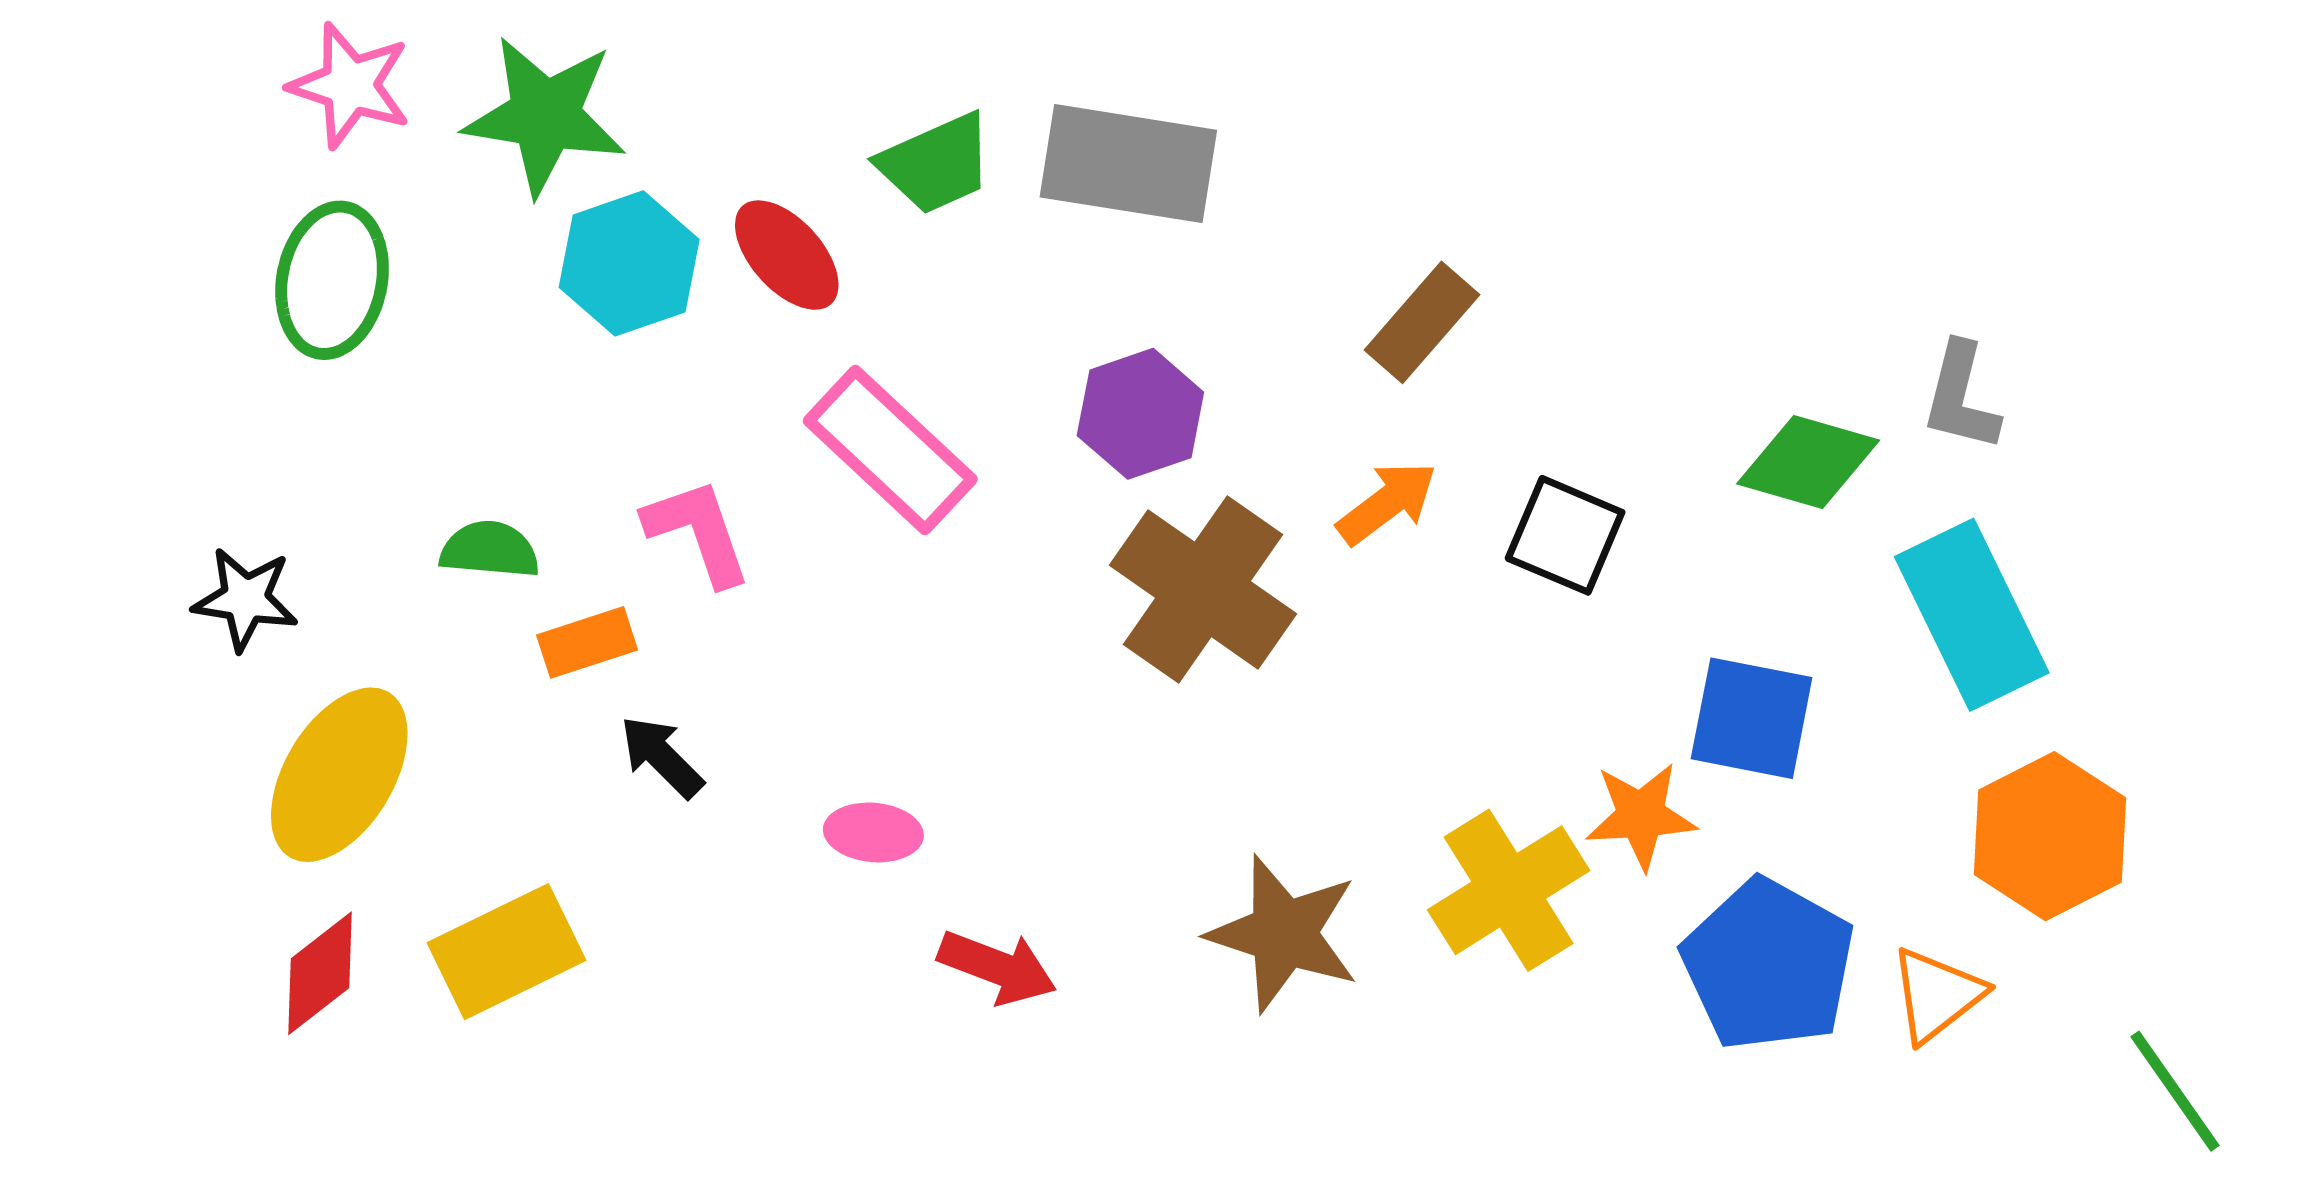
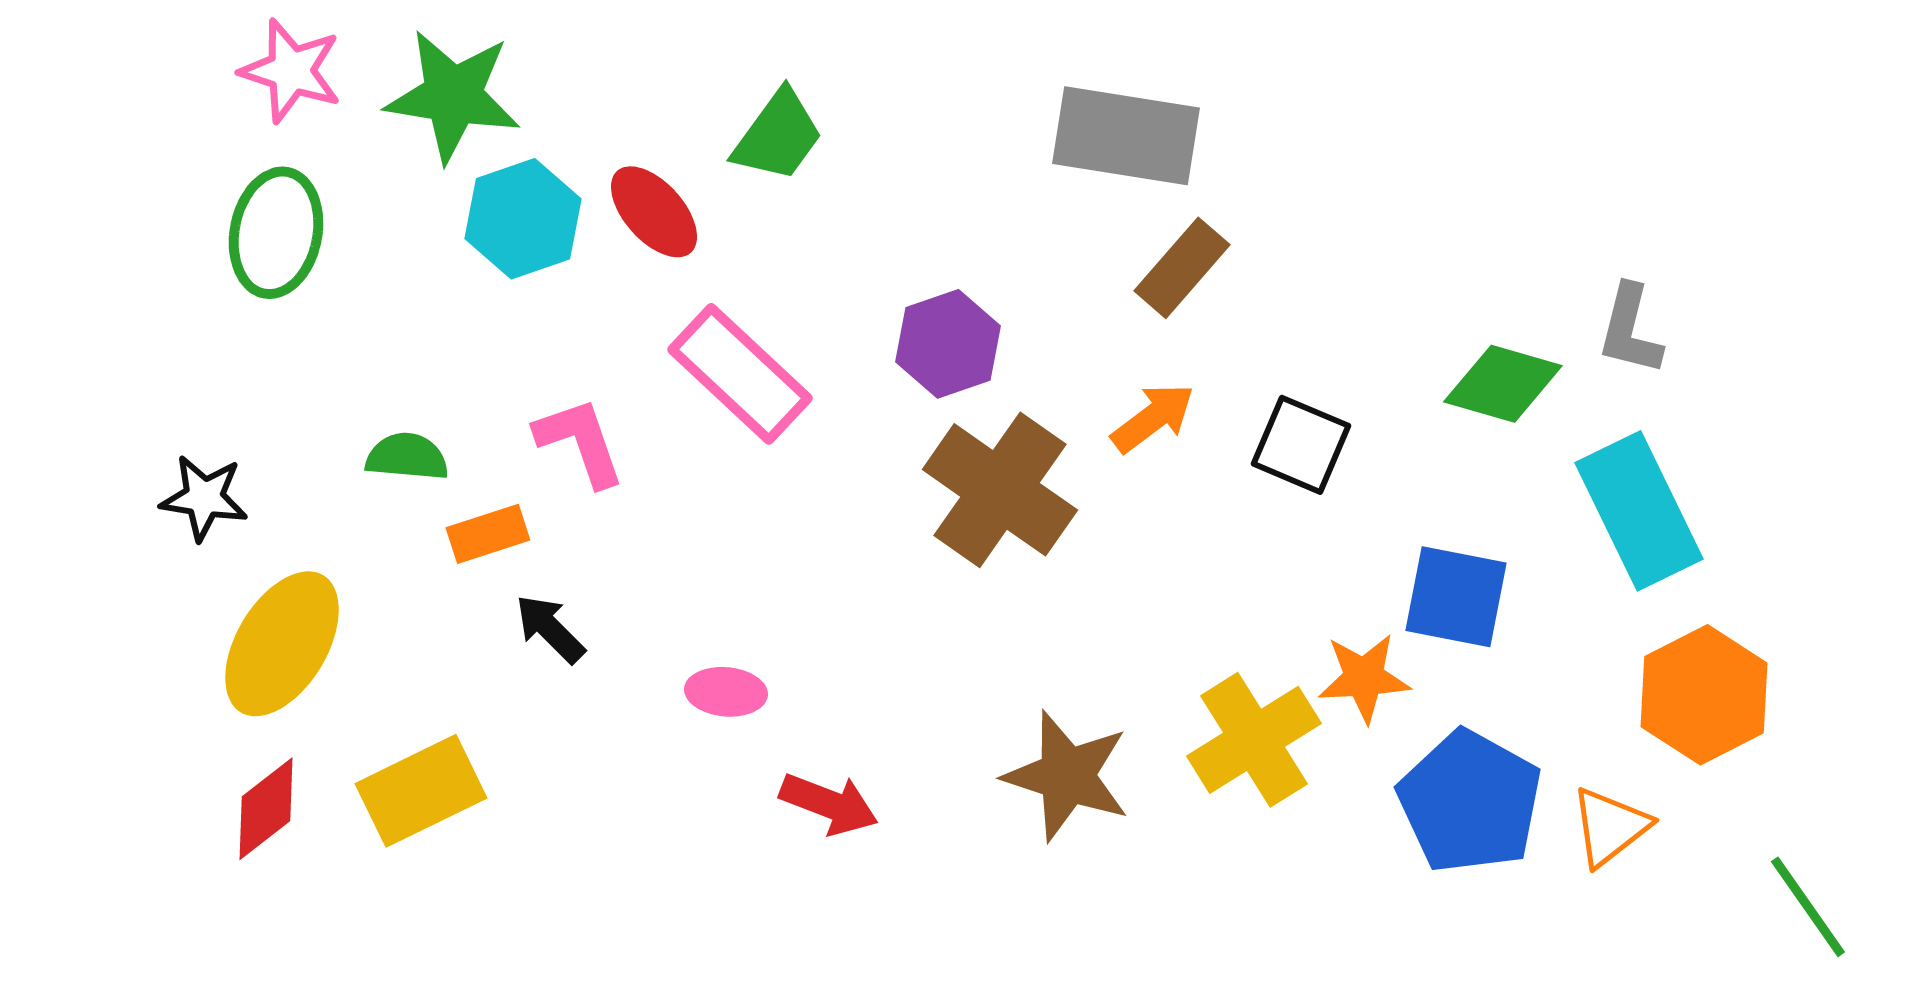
green trapezoid: (936, 164) -> (778, 136), turned -30
gray rectangle: (1128, 164) -> (1126, 136), moved

